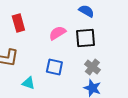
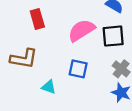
pink semicircle: (57, 33) -> (81, 30), size x1.4

